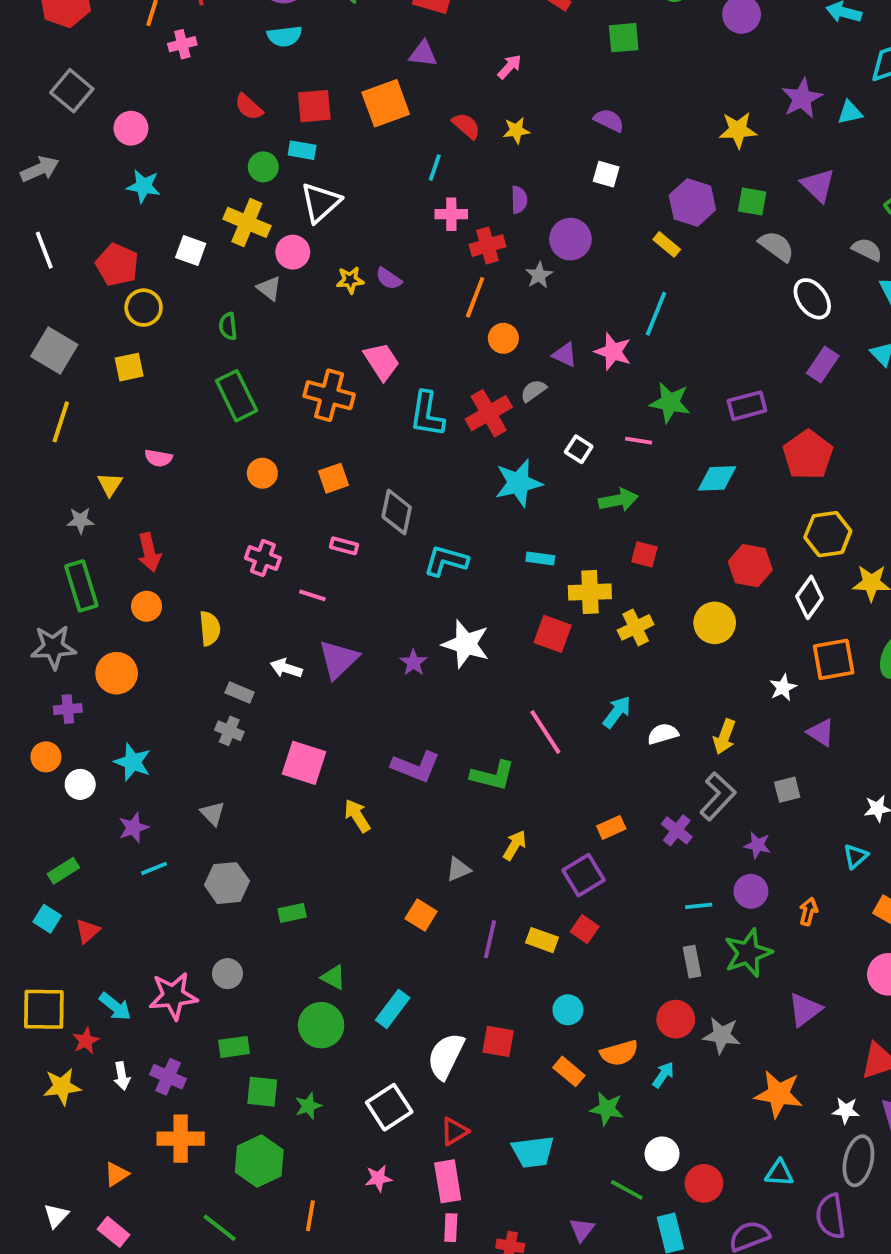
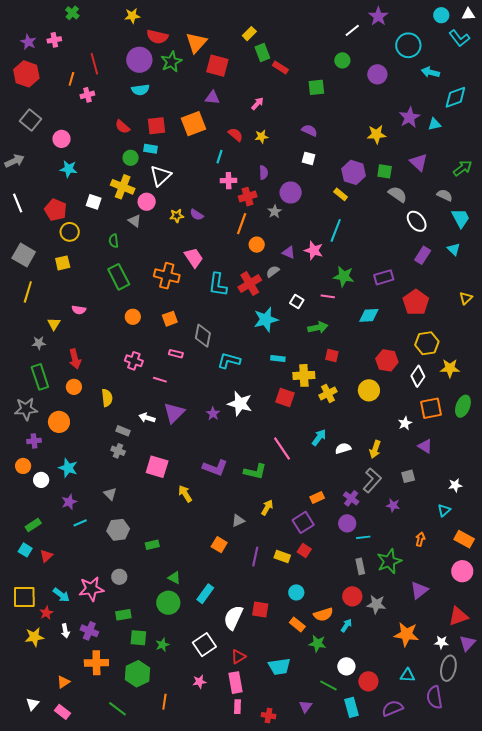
purple circle: (751, 891) -> (347, 523), moved

